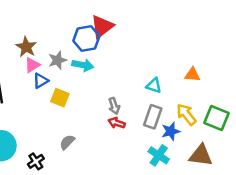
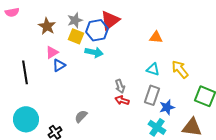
brown star: (26, 47) -> (47, 26), moved
gray star: (58, 60) -> (75, 20), moved
orange triangle: (192, 75) -> (156, 37), moved
yellow square: (60, 98) -> (76, 36), moved
yellow arrow: (186, 114) -> (180, 69), moved

